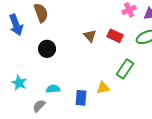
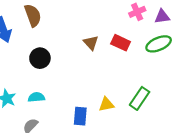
green rectangle: (125, 69) -> (140, 98), moved
cyan semicircle: (53, 89) -> (36, 97), moved

